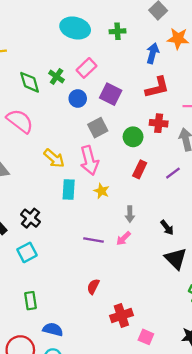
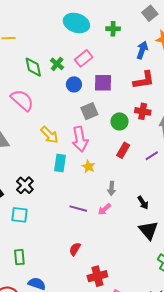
purple square: (111, 94) -> (103, 83), turned -30
cyan square: (27, 252) -> (20, 215), turned 30

